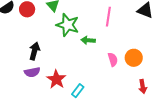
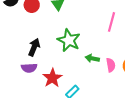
green star: (68, 25) -> (69, 40), moved
green arrow: (88, 40) -> (92, 58), moved

